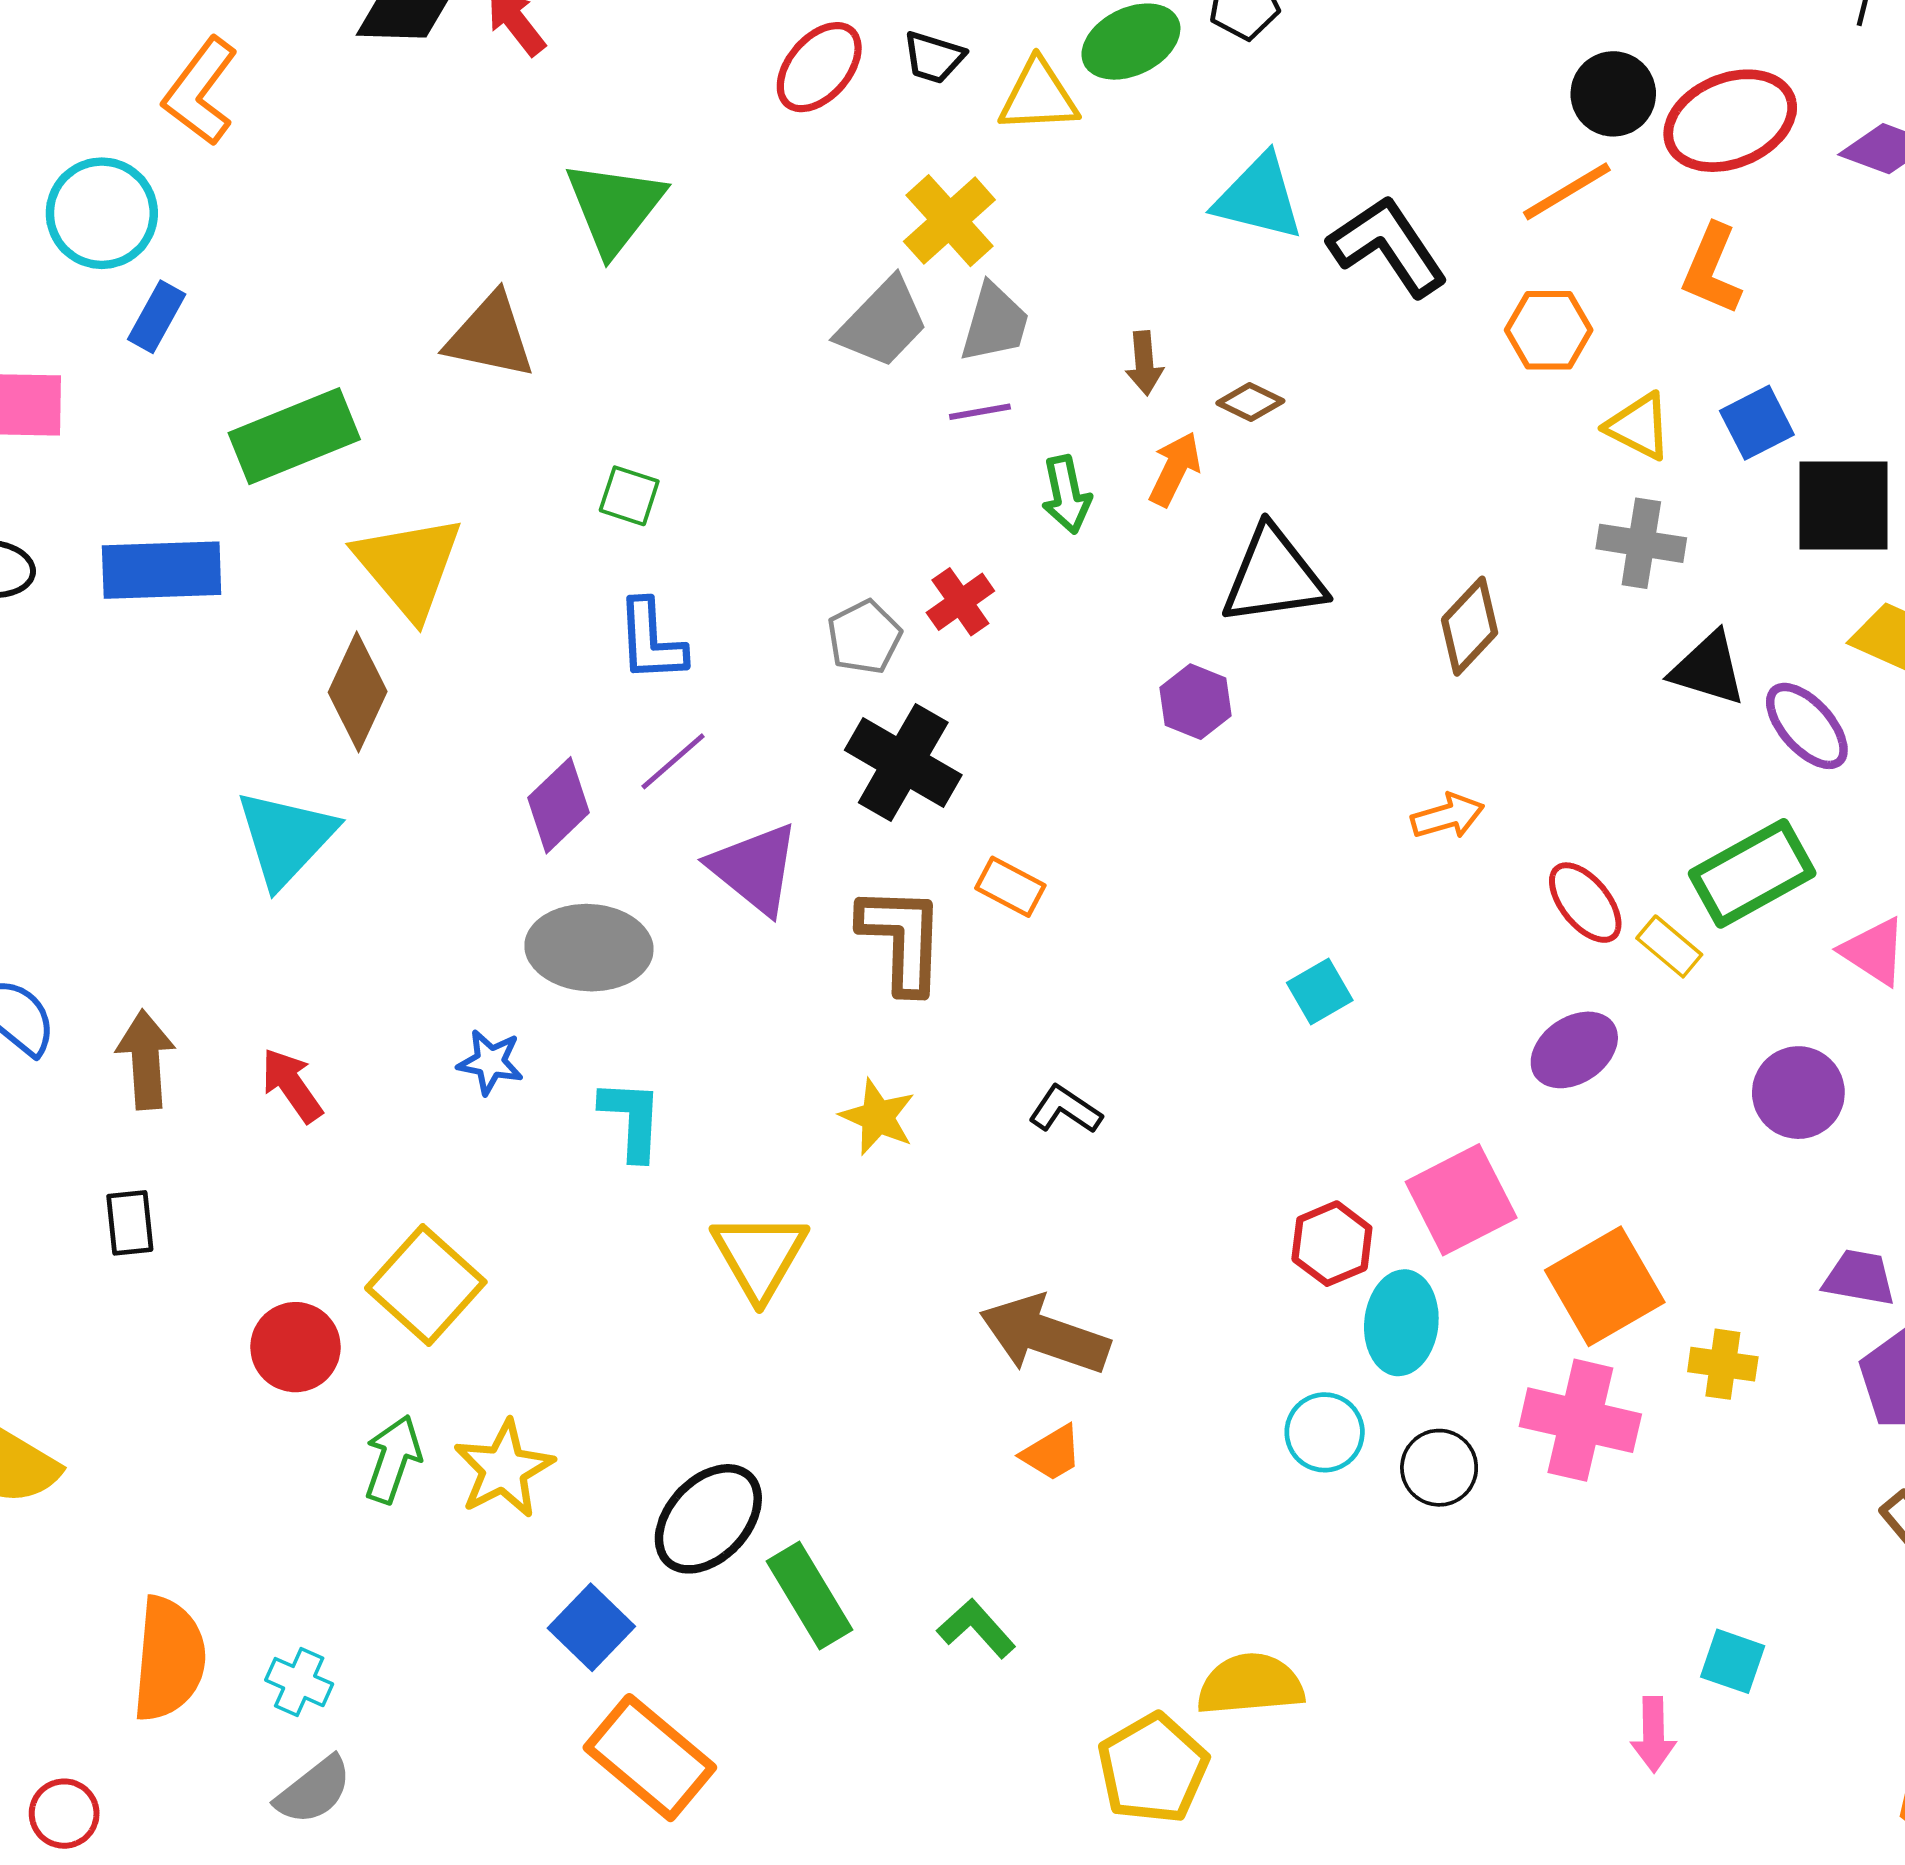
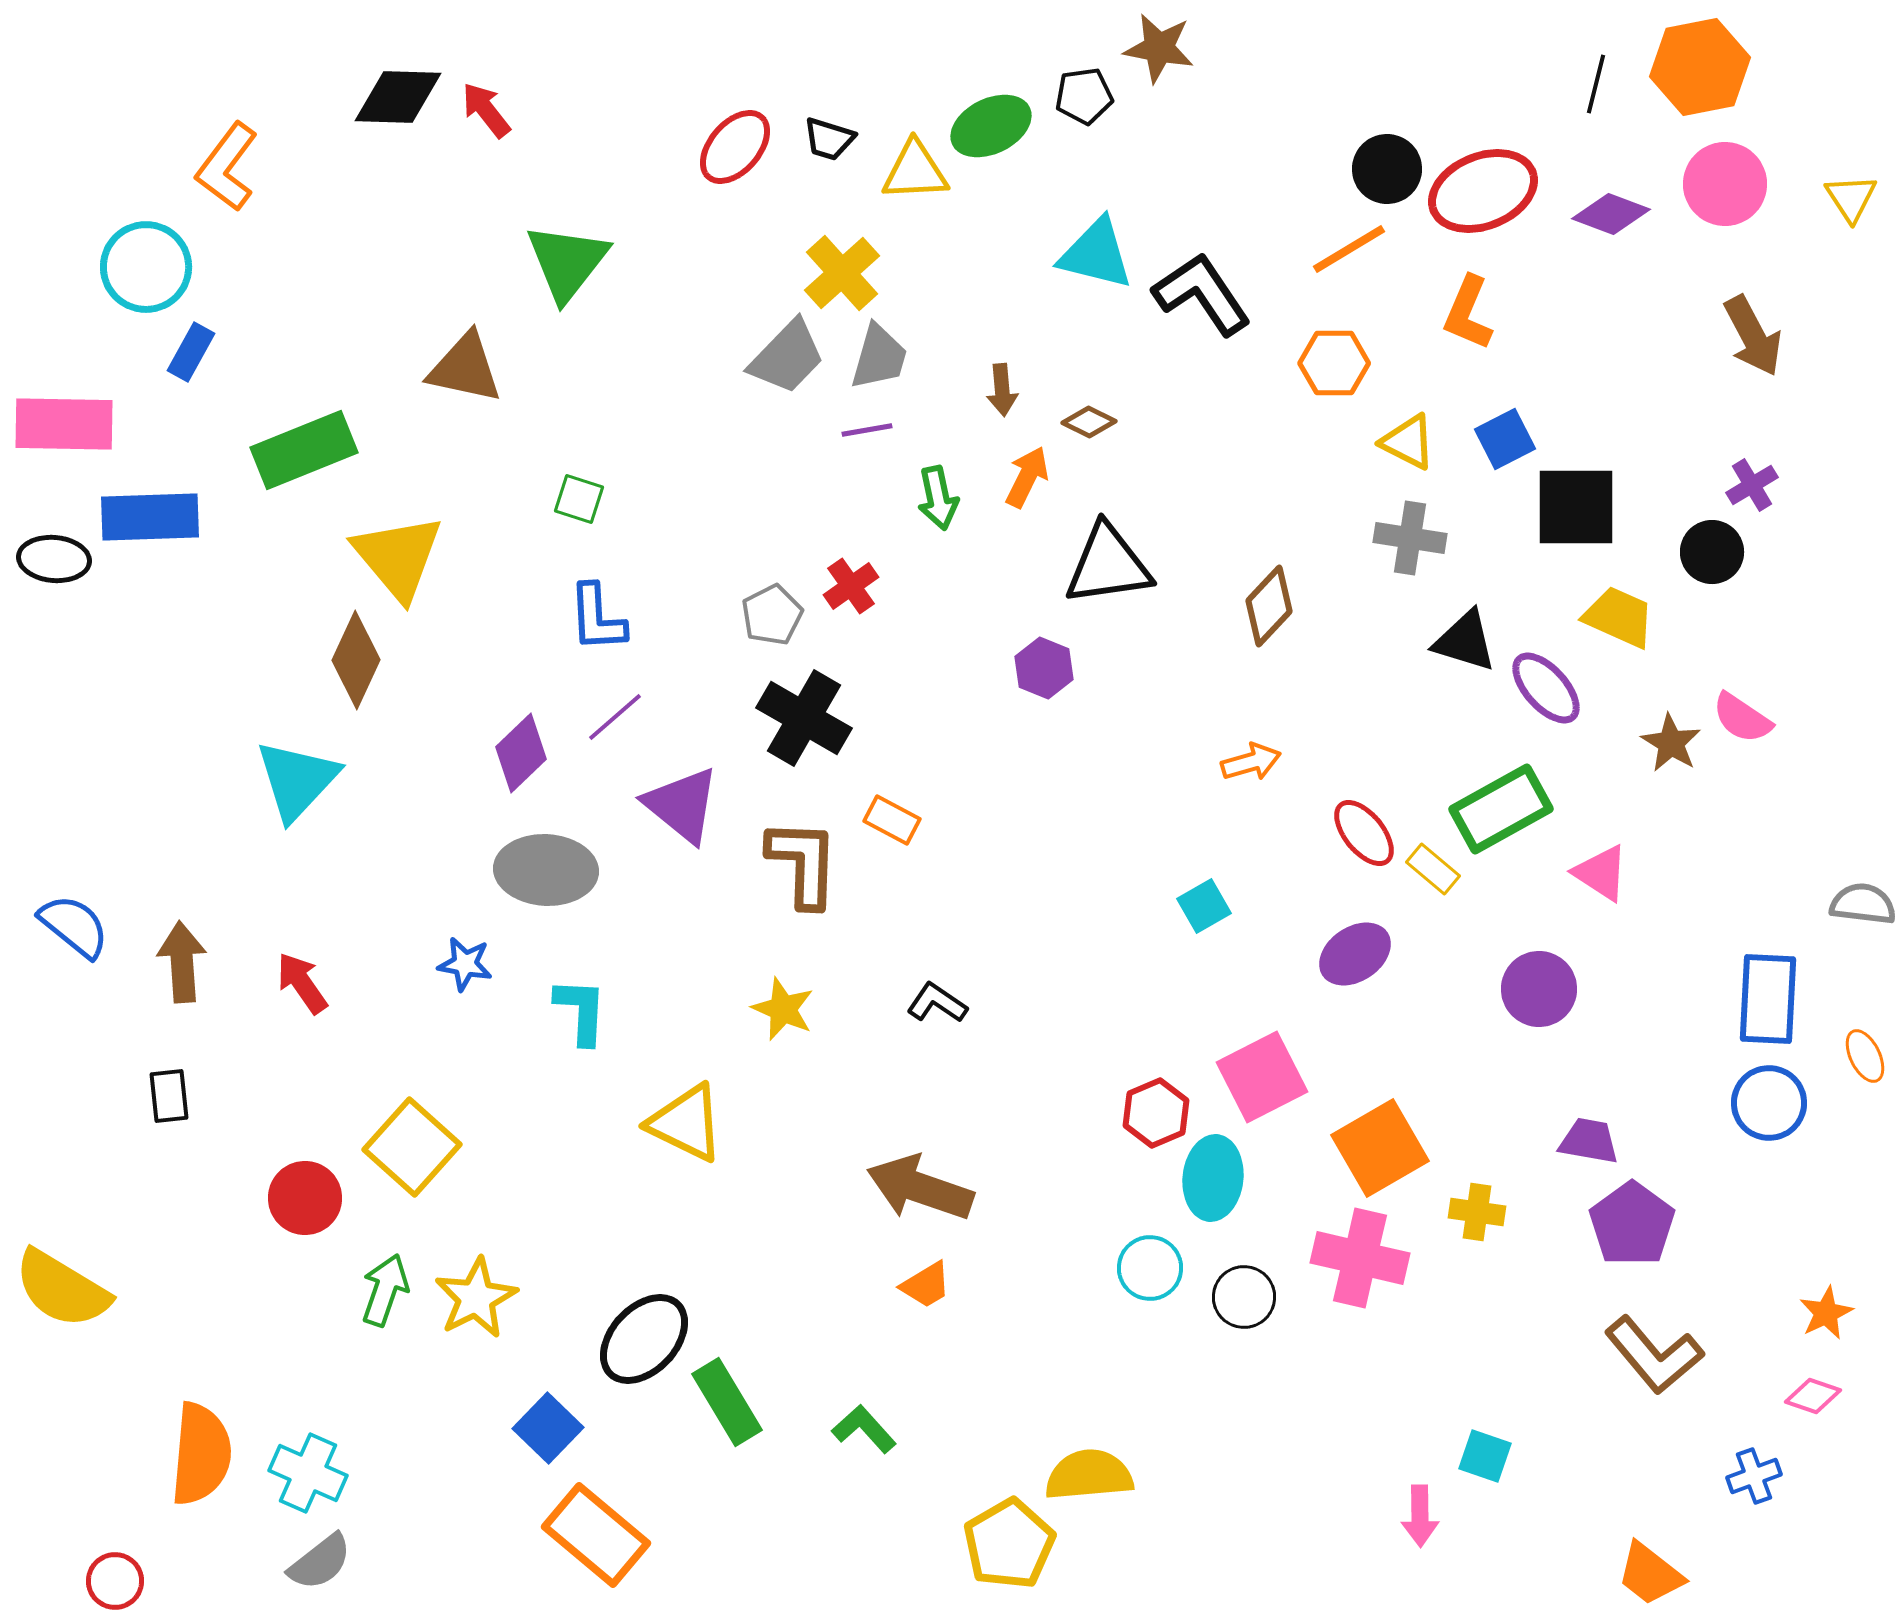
blue rectangle: (162, 570) -> (150, 517), moved
cyan square: (1320, 991) -> (1204, 906), moved
yellow triangle: (759, 1256) -> (686, 1123), turned -34
cyan cross: (299, 1682) -> (308, 1473), size x1.4

